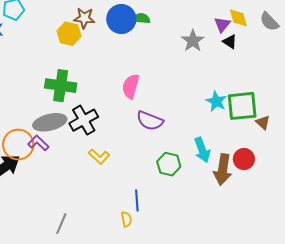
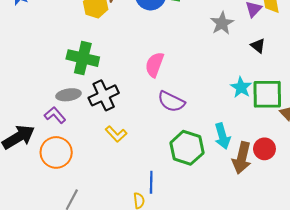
black triangle: (230, 42) -> (258, 46), moved
gray ellipse: (50, 122) -> (69, 95), size x0.7
orange circle: (18, 145) -> (56, 152), moved
green hexagon: (169, 164) -> (187, 148), size x1.4

